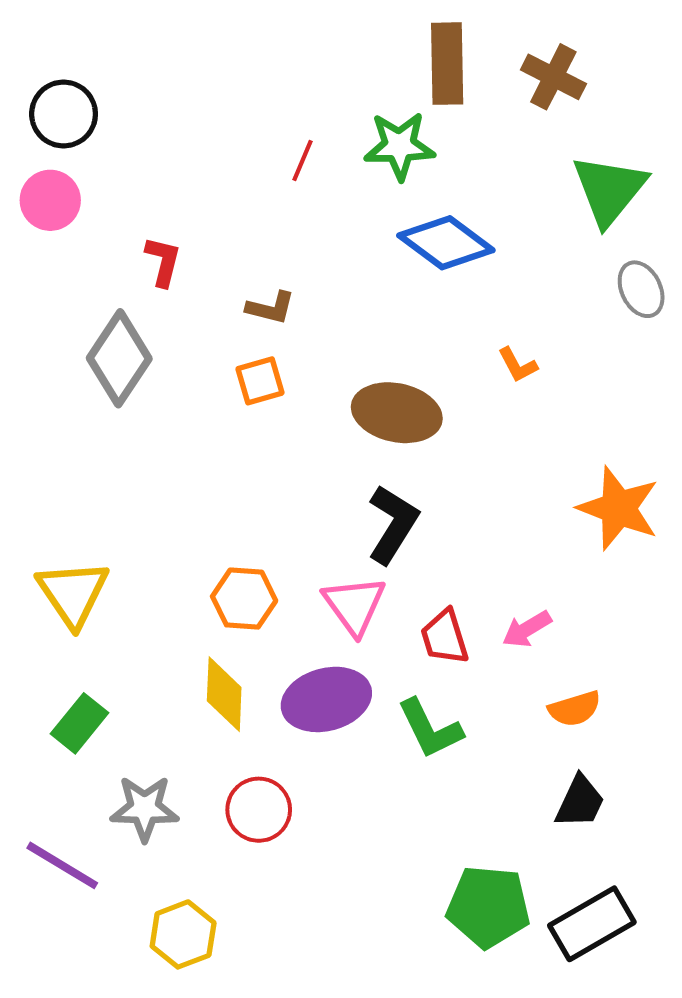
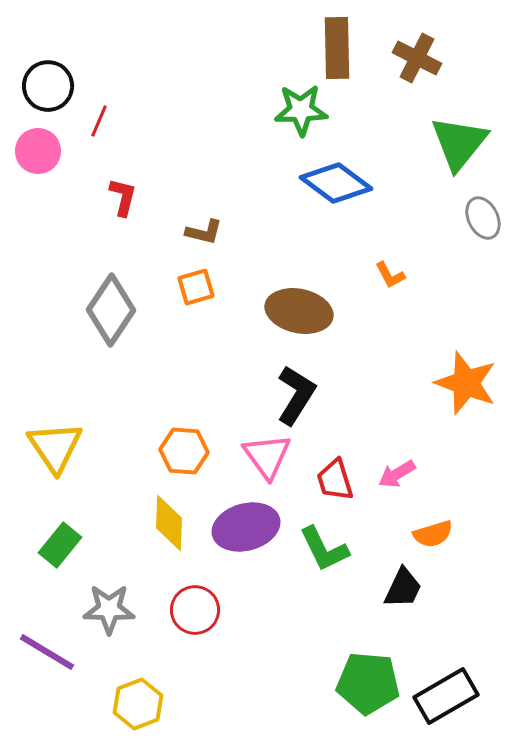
red line: (302, 160) -> (99, 121), moved
gray diamond: (119, 358) -> (111, 310), moved
black trapezoid: (580, 802) -> (403, 588), moved

